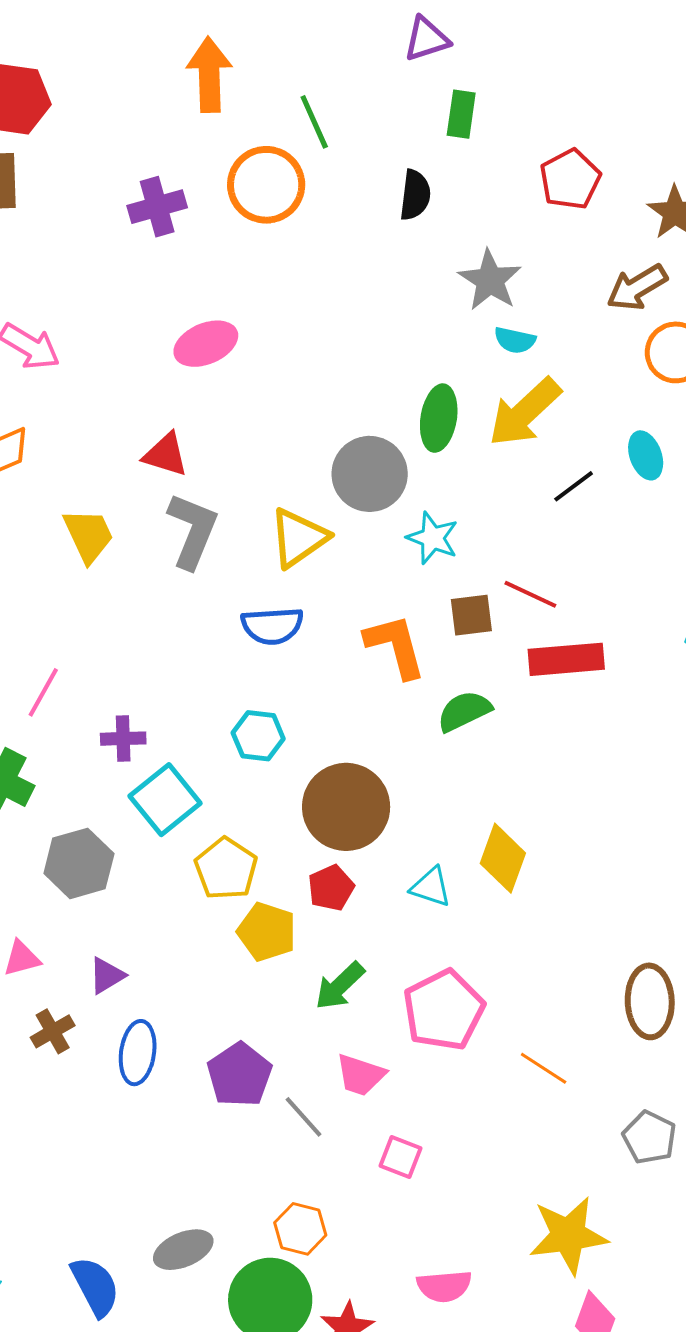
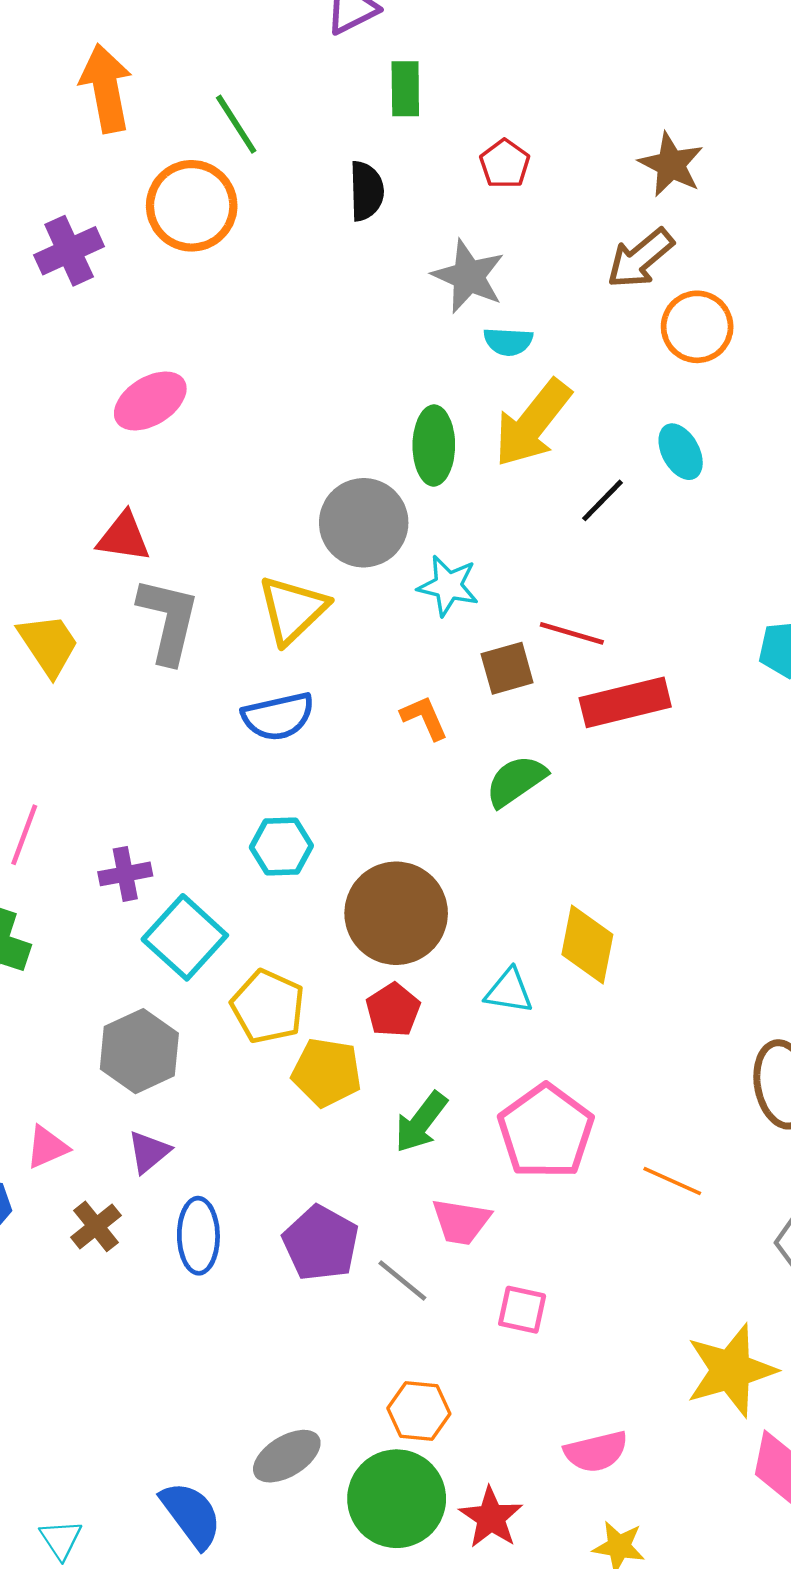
red pentagon: (570, 179) -> (505, 164), moved, size x0.7
orange L-shape: (395, 646) -> (424, 718), size x0.6
gray hexagon: (79, 863) -> (139, 1051), moved

